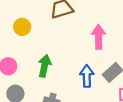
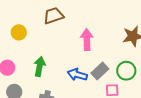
blue arrow: (87, 76) -> (77, 75), turned -72

